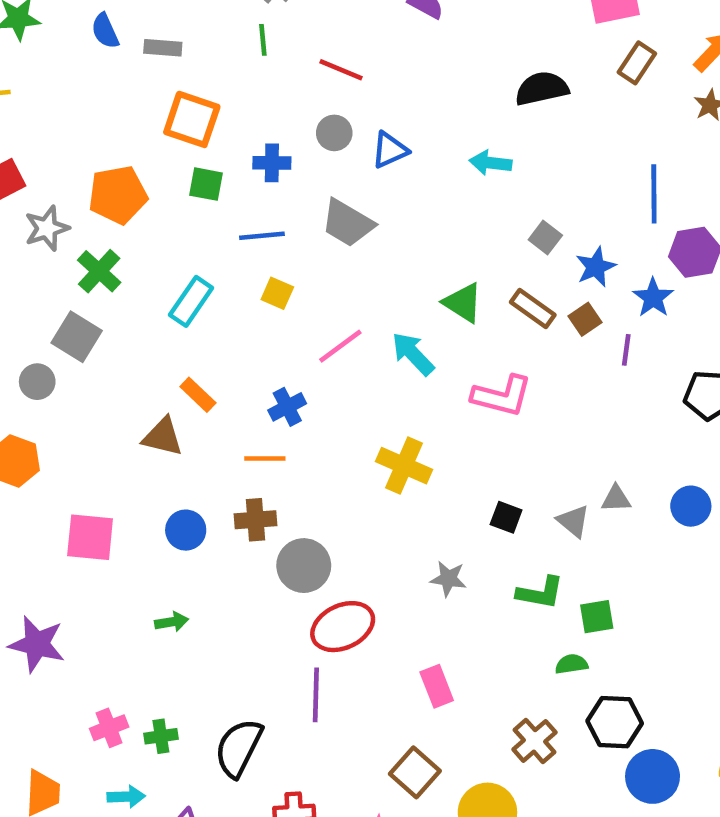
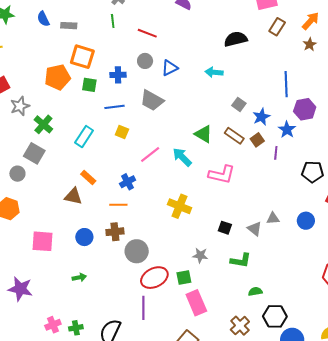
orange pentagon: (118, 195) -> (58, 77), moved
green square: (597, 617) -> (184, 278), moved
pink rectangle: (437, 686) -> (196, 303), size x1.4

